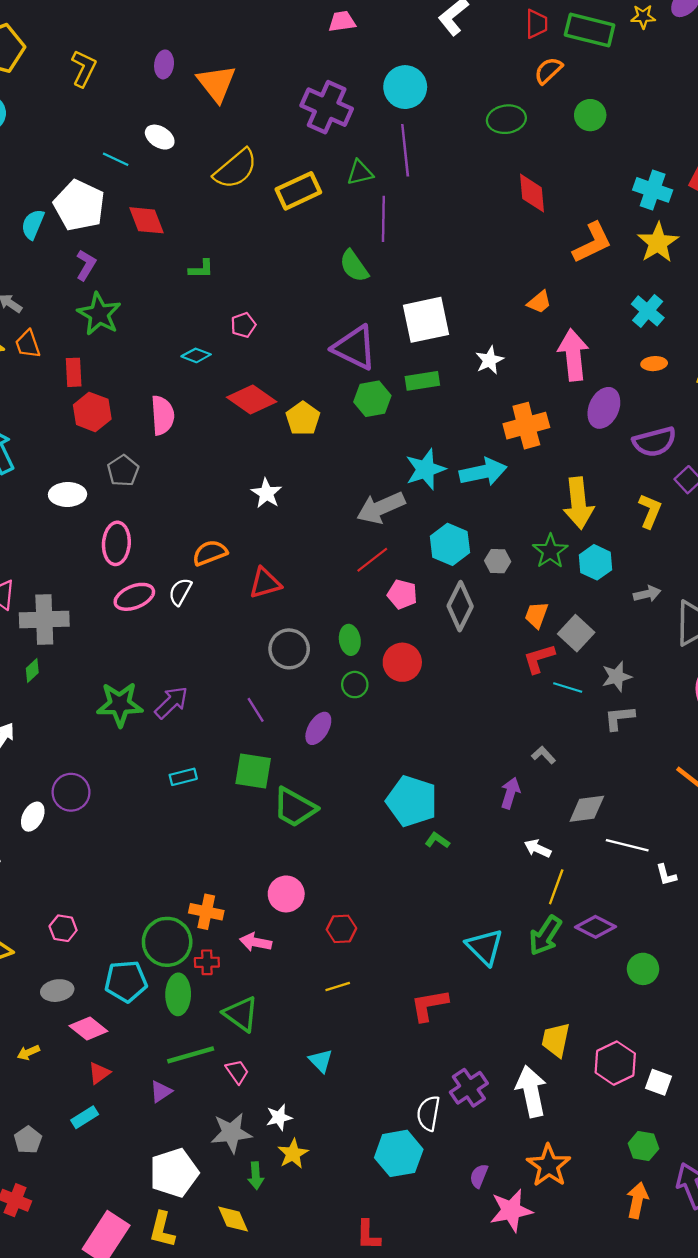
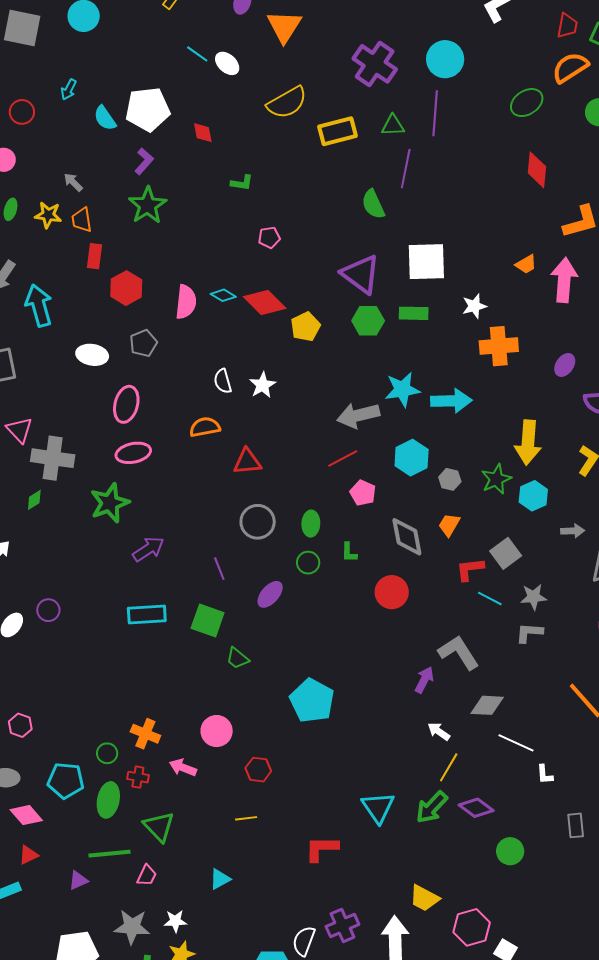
orange semicircle: (548, 71) -> (570, 68), size x1.4
green ellipse: (506, 119) -> (527, 103), turned -36
cyan line: (116, 159) -> (197, 54), moved
white pentagon: (79, 205) -> (148, 109), turned 30
red diamond: (146, 220) -> (203, 133), size x0.7
cyan semicircle: (33, 224) -> (105, 118), turned -68
cyan diamond: (196, 355) -> (223, 295), moved
pink arrow: (573, 355) -> (564, 280), moved
red rectangle: (74, 372) -> (95, 256), moved
purple ellipse: (604, 408) -> (565, 365), size x0.7
orange cross: (526, 426) -> (499, 346), moved
white semicircle: (180, 592) -> (223, 381), moved, turned -55
gray diamond: (460, 606) -> (407, 537), moved, turned -48
orange trapezoid: (536, 615) -> (449, 525), moved
red circle: (402, 662) -> (392, 592), moved
green star: (120, 704) -> (110, 503), moved, turned -30
gray L-shape: (544, 755) -> (459, 653), size x2.0
cyan rectangle: (183, 777) -> (147, 615), size x1.6
purple circle: (71, 792) -> (48, 610), size x0.7
cyan pentagon: (412, 801) -> (312, 701), moved
green trapezoid: (295, 807) -> (237, 658), size x0.6
green L-shape: (437, 840) -> (349, 552), moved, turned -135
green circle: (167, 942) -> (107, 753), size x0.5
yellow trapezoid: (556, 1040) -> (424, 898), turned -84
cyan triangle: (321, 1061) -> (220, 879), turned 35
pink trapezoid: (237, 1072) -> (147, 875), turned 50

